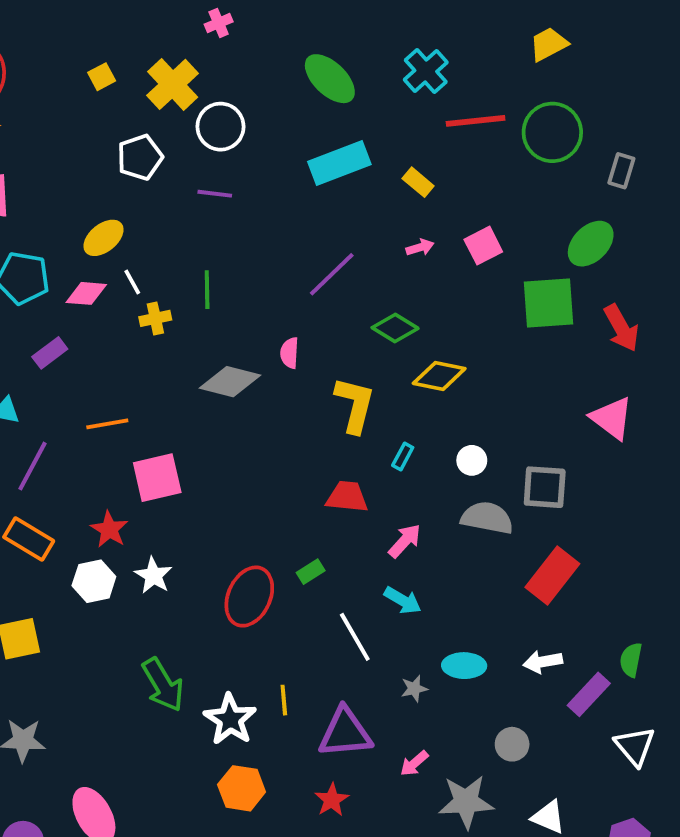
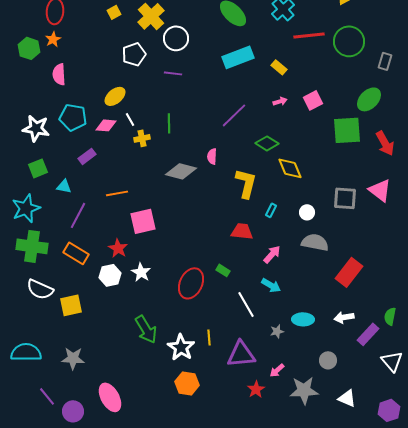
yellow diamond: (439, 376) -> (290, 168), turned 56
gray square: (545, 487) -> (345, 198), moved
green rectangle: (311, 572) -> (223, 270), turned 64
red star: (332, 800) -> (256, 389), moved

